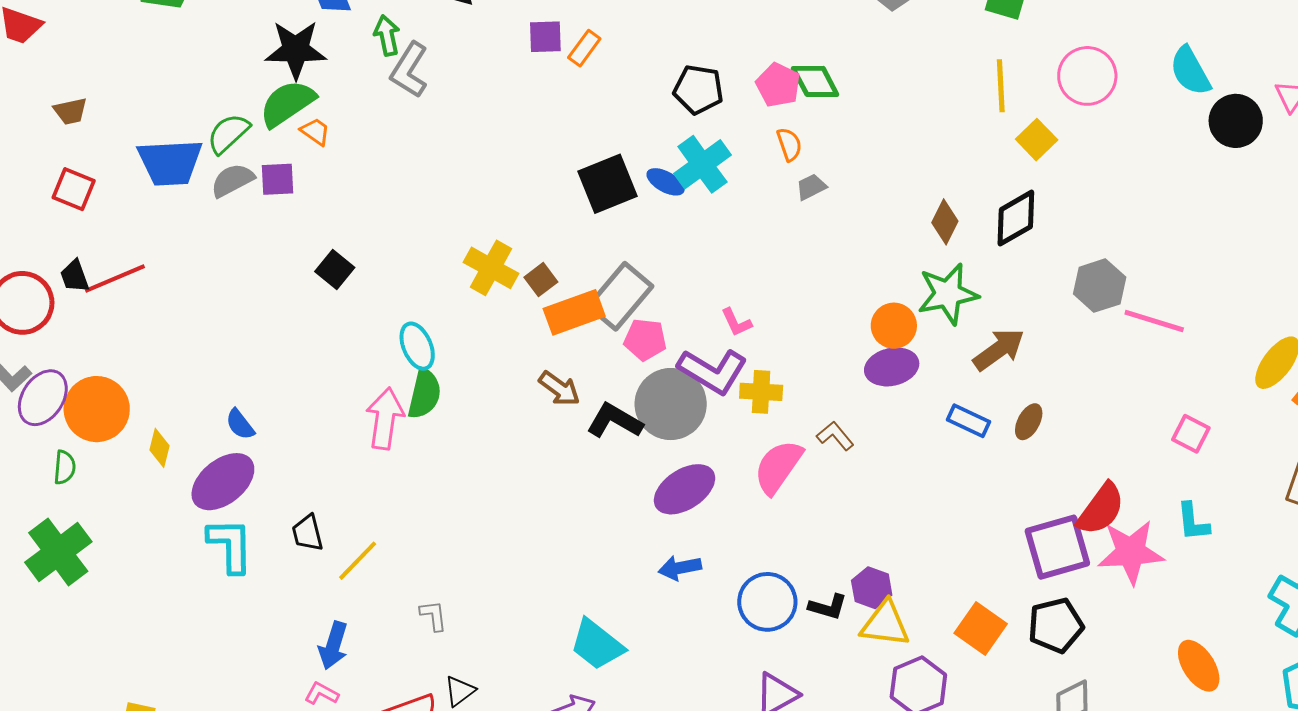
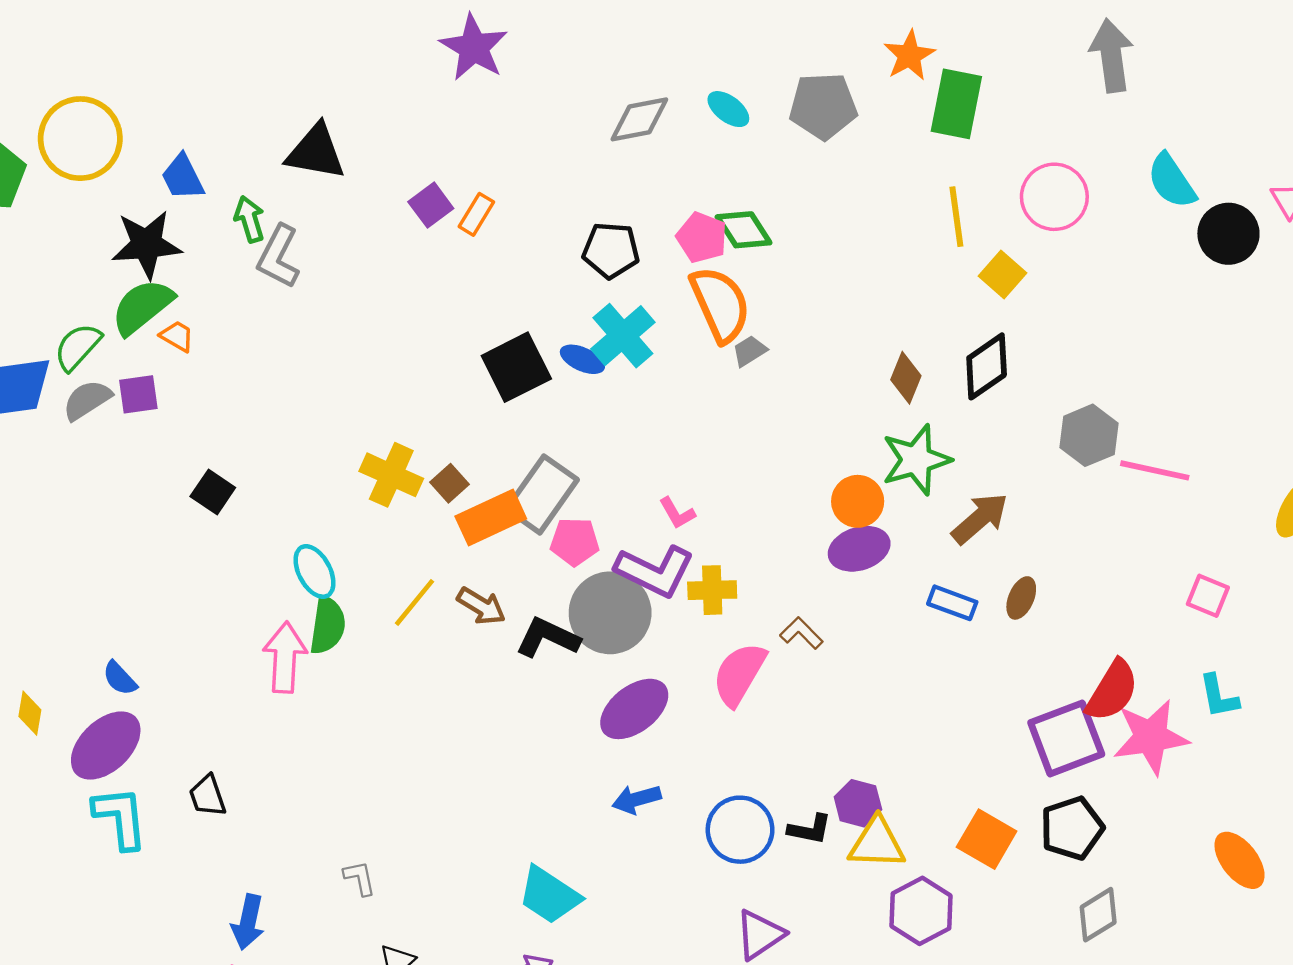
purple square: (545, 37) -> (431, 205), turned -30
orange semicircle: (789, 144) -> (720, 304), size x2.0
yellow line: (358, 561) -> (415, 602), moved

